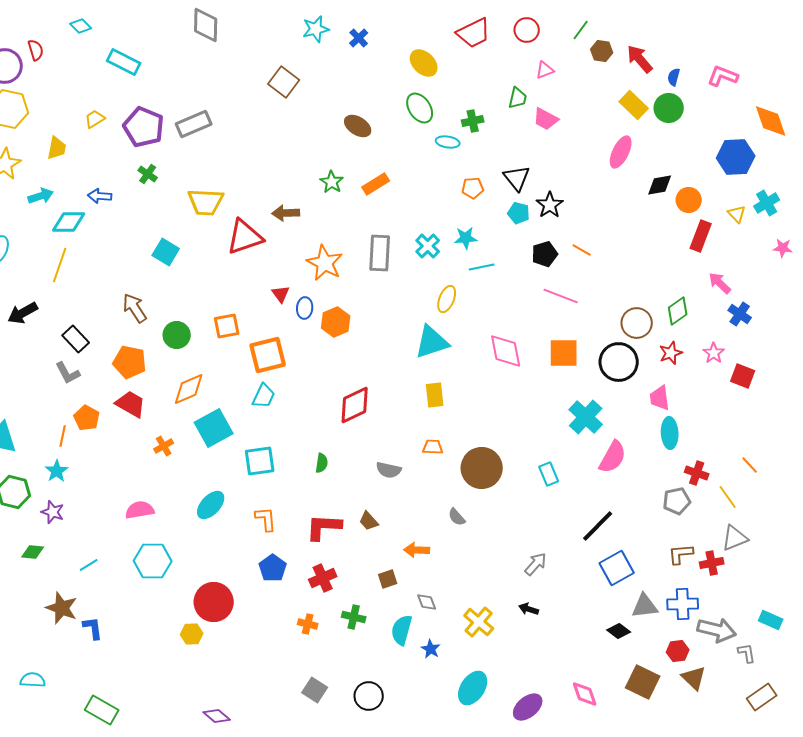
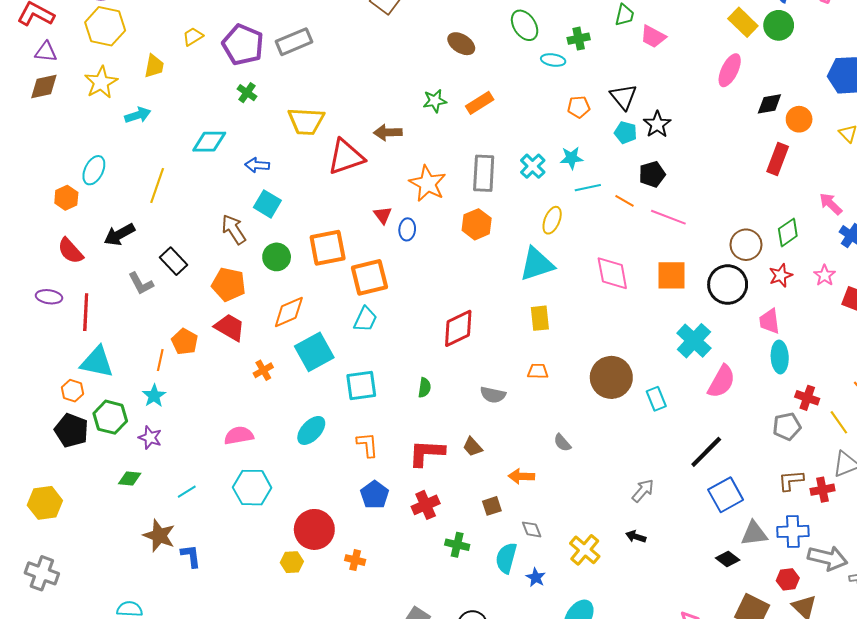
green star: (332, 182) -> (435, 101), turned 30
blue arrow: (100, 196) -> (257, 165), moved
cyan diamond: (69, 222) -> (209, 142), moved
red rectangle: (701, 236) -> (778, 159), moved
orange line: (582, 250) -> (625, 201), moved
cyan square: (166, 252) -> (267, 204), moved
orange hexagon: (336, 322) -> (477, 224), moved
orange square: (227, 326) -> (328, 248), size x1.4
gray L-shape: (68, 373) -> (141, 283), moved
brown circle: (482, 468) -> (611, 377), moved
orange cross: (308, 624) -> (355, 560), moved

